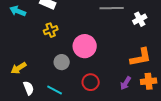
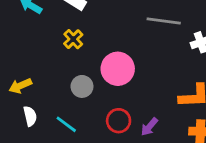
yellow cross: (51, 30) -> (73, 39), turned -32
purple arrow: (126, 83) -> (149, 127), moved

